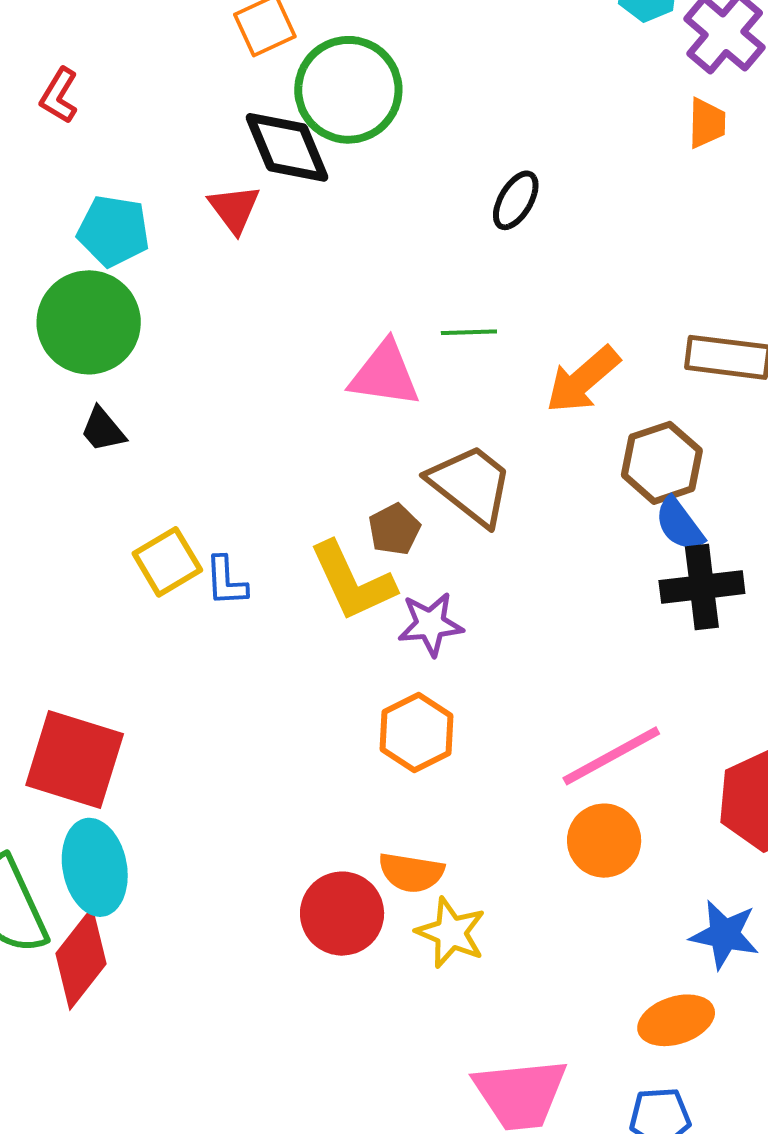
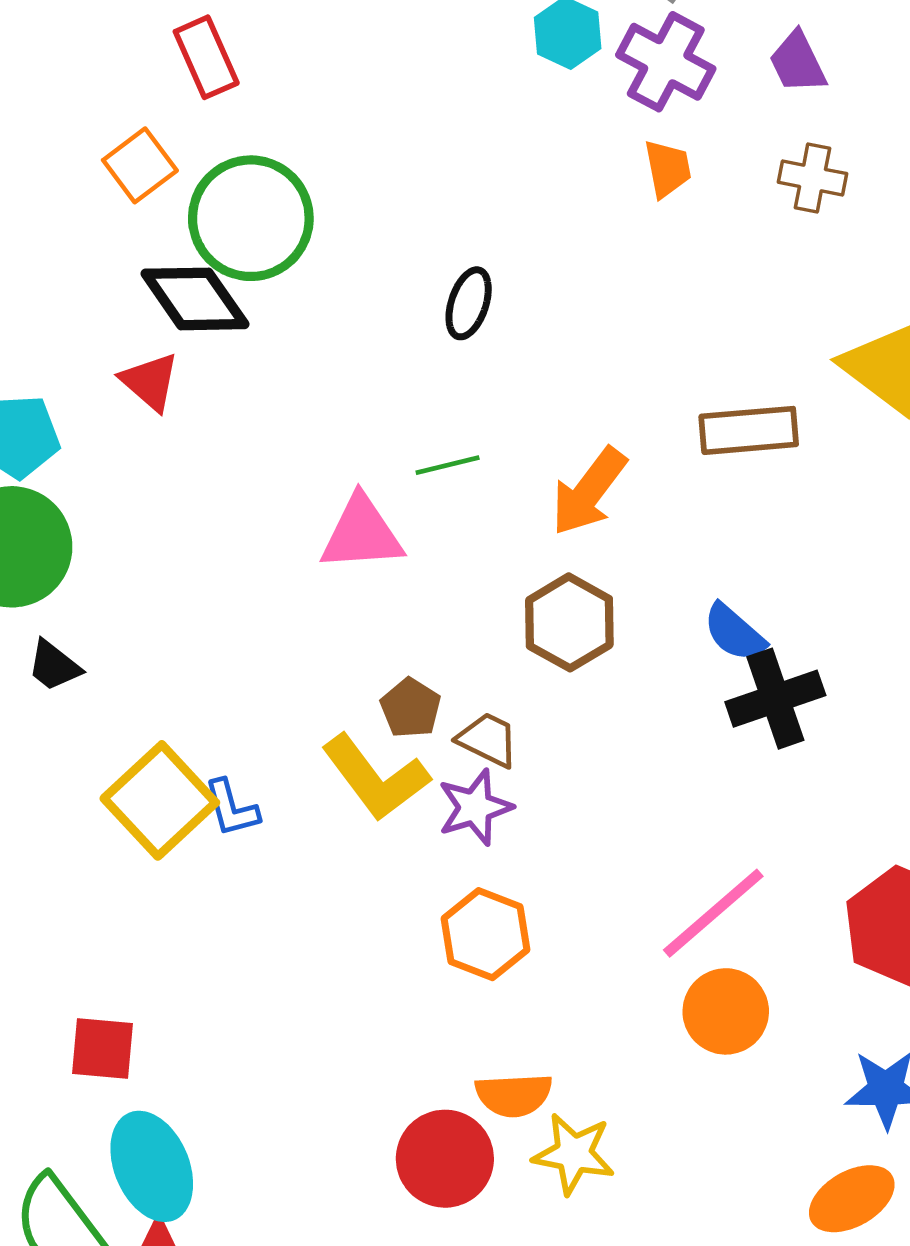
brown hexagon: (662, 463) -> (569, 622), moved
brown trapezoid: (471, 485) -> (488, 740), moved, size x0.6
yellow square: (167, 562) -> (160, 800), size x1.4
red square: (75, 760) -> (102, 1048), size x0.6

